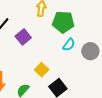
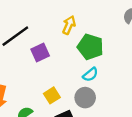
gray circle: (90, 51) -> (85, 98), moved

